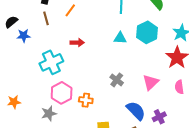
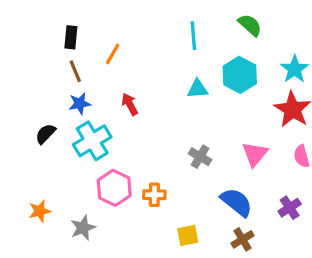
black semicircle: (11, 22) -> (45, 134), moved
blue star: (24, 36) -> (80, 104), moved
red arrow: (77, 43) -> (130, 104), turned -112
gray star: (49, 113) -> (83, 228), moved
purple cross: (159, 117) -> (290, 208), moved

